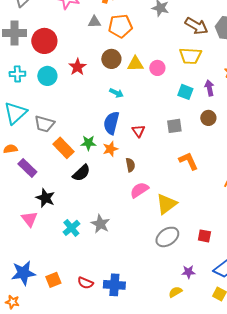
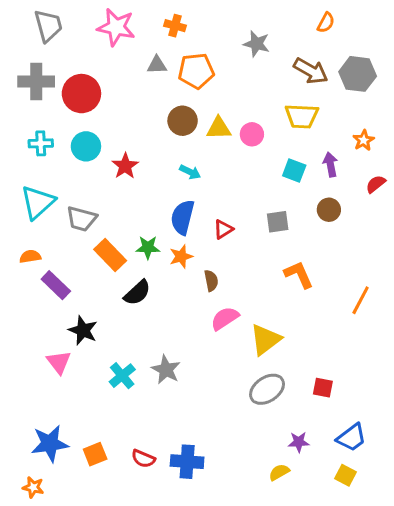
red star: (77, 67) -> (125, 166), moved
red triangle: (138, 131) -> (223, 229), turned 32

